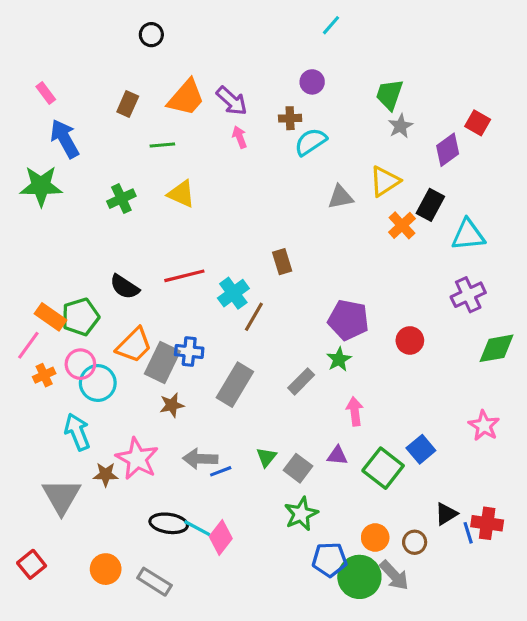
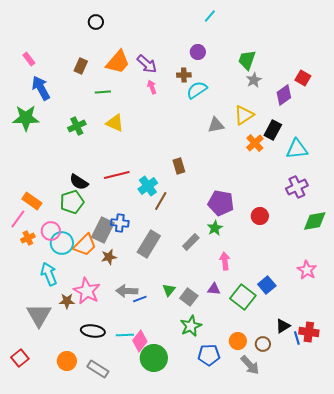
green pentagon: (80, 317) -> (72, 202), moved
orange trapezoid: (134, 345) -> (85, 245), moved
black ellipse: (169, 523) -> (93, 331), moved
cyan line: (197, 528) -> (125, 335), turned -30
green circle: (359, 577) -> (154, 358), moved

